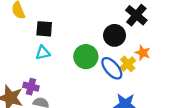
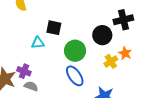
black cross: (136, 15) -> (123, 20), turned 30
black square: (44, 29) -> (54, 28), moved
blue ellipse: (112, 68) -> (75, 76), moved

